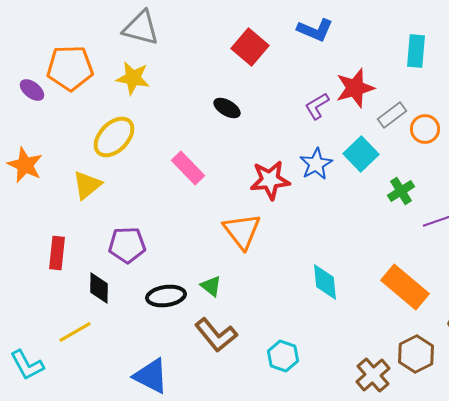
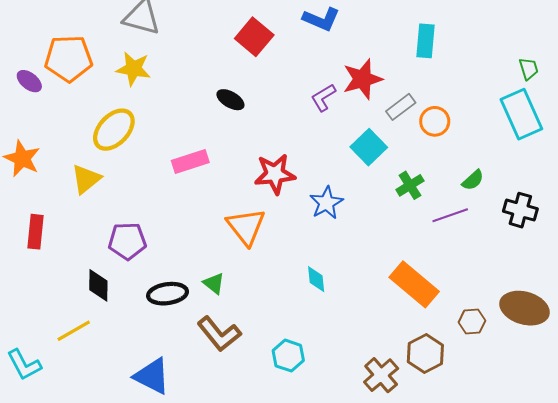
blue star: (316, 164) -> (326, 203), moved
pink rectangle: (188, 168) -> (190, 162), turned -64
red rectangle: (57, 253) -> (35, 232), moved
cyan diamond: (325, 282) -> (316, 279), moved, size x0.7

